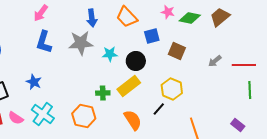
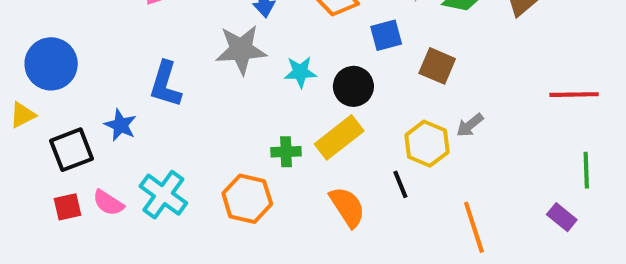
blue L-shape: (44, 42) -> (165, 84), moved
gray arrow: (215, 61) -> (470, 125), moved
blue star: (34, 82) -> (121, 125), moved
green line: (250, 90) -> (586, 170), moved
black line: (159, 109) -> (400, 184), turned -64

